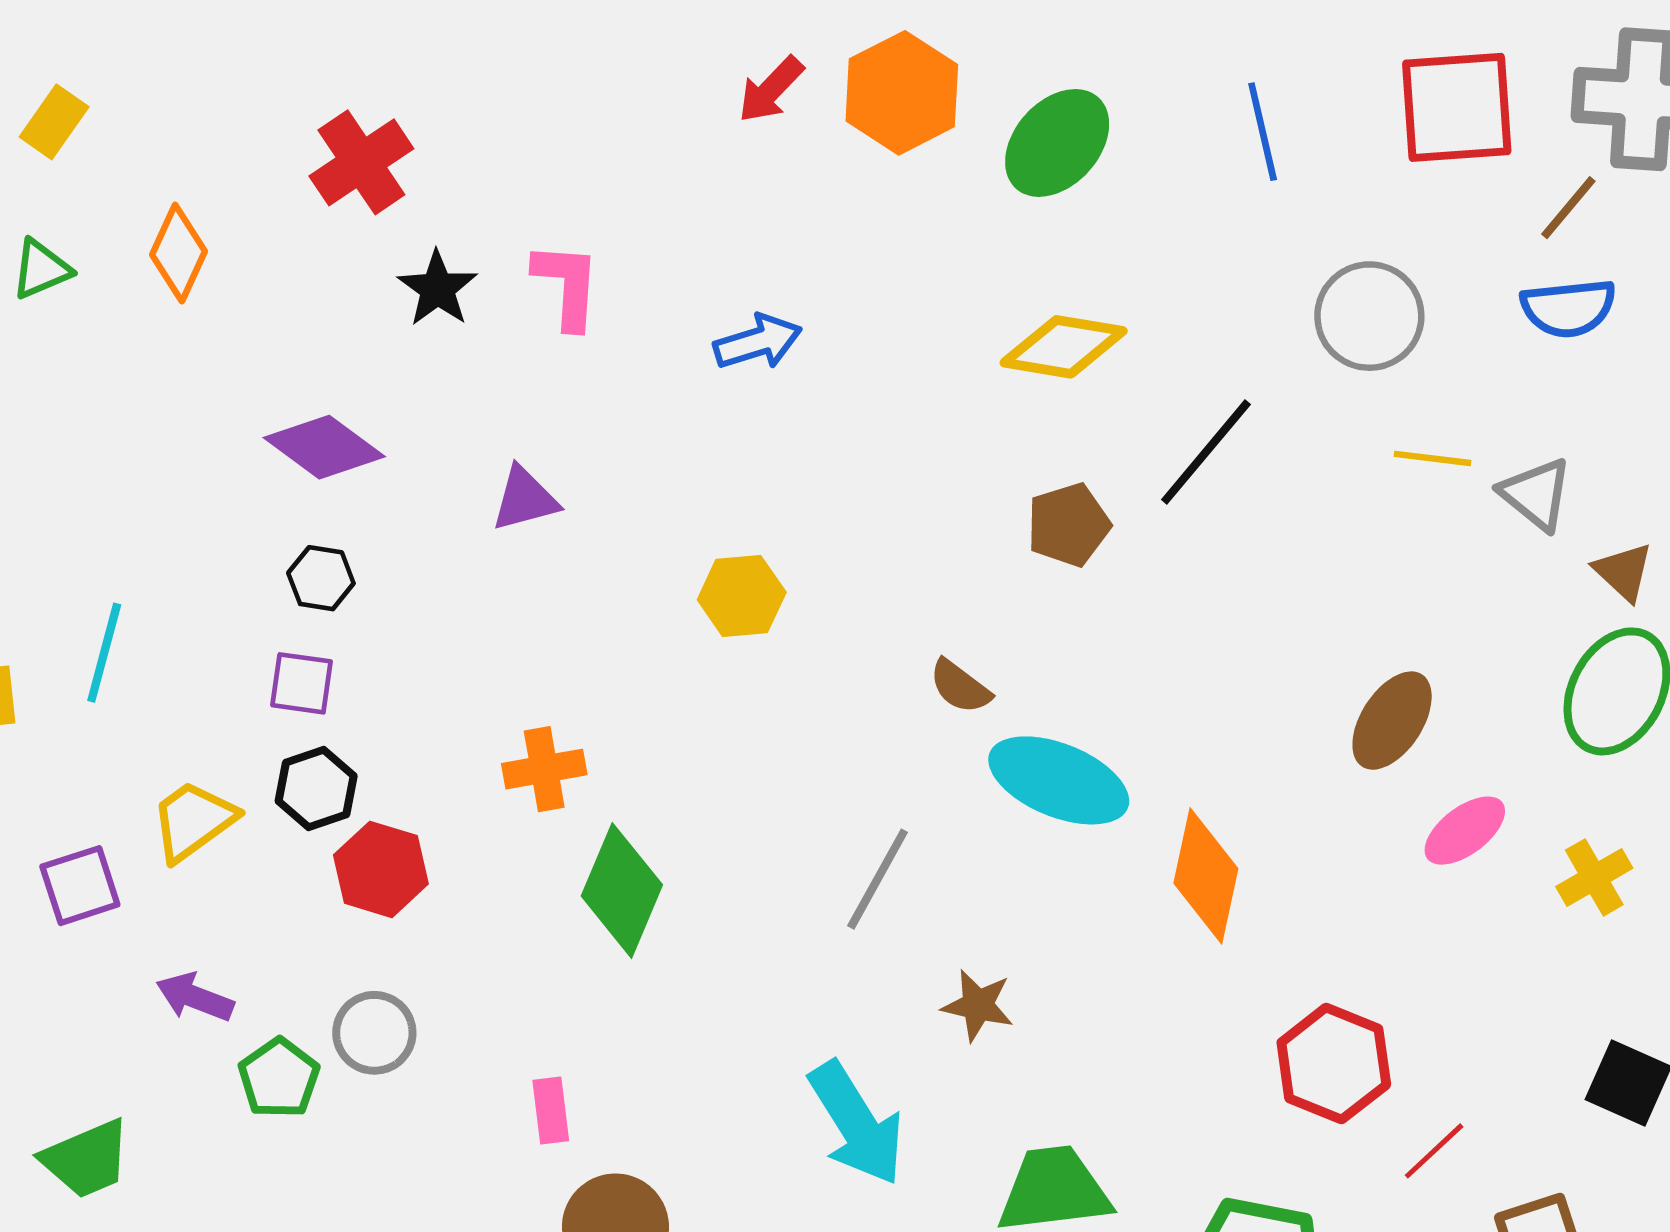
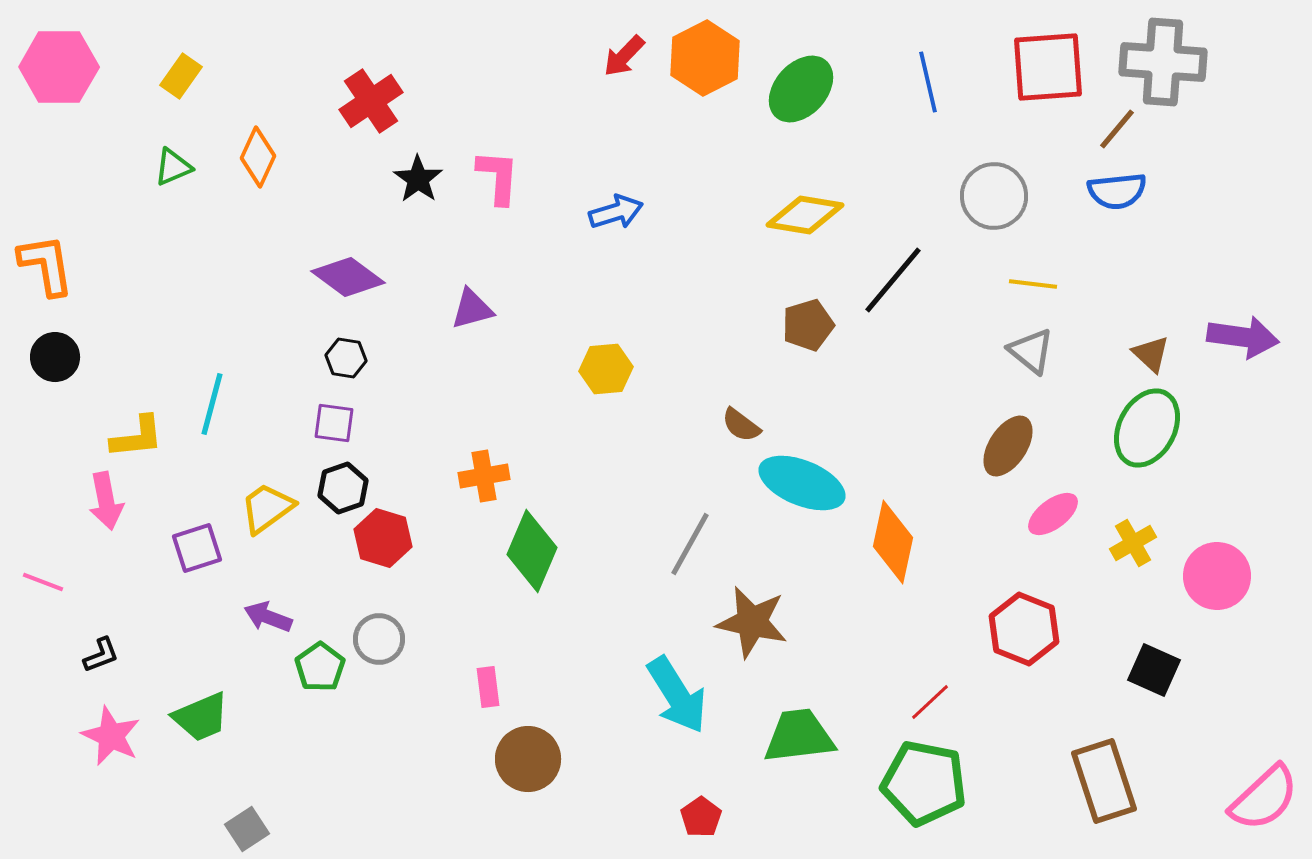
gray triangle: (1536, 494) -> (1031, 351), moved
brown star: (978, 1005) -> (752, 622), size x1.6
red hexagon: (1334, 1064) -> (1024, 629), moved
red line: (1434, 1151) -> (930, 702), moved

